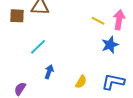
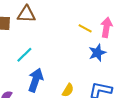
blue arrow: (49, 72) -> (36, 80), size x1.6

